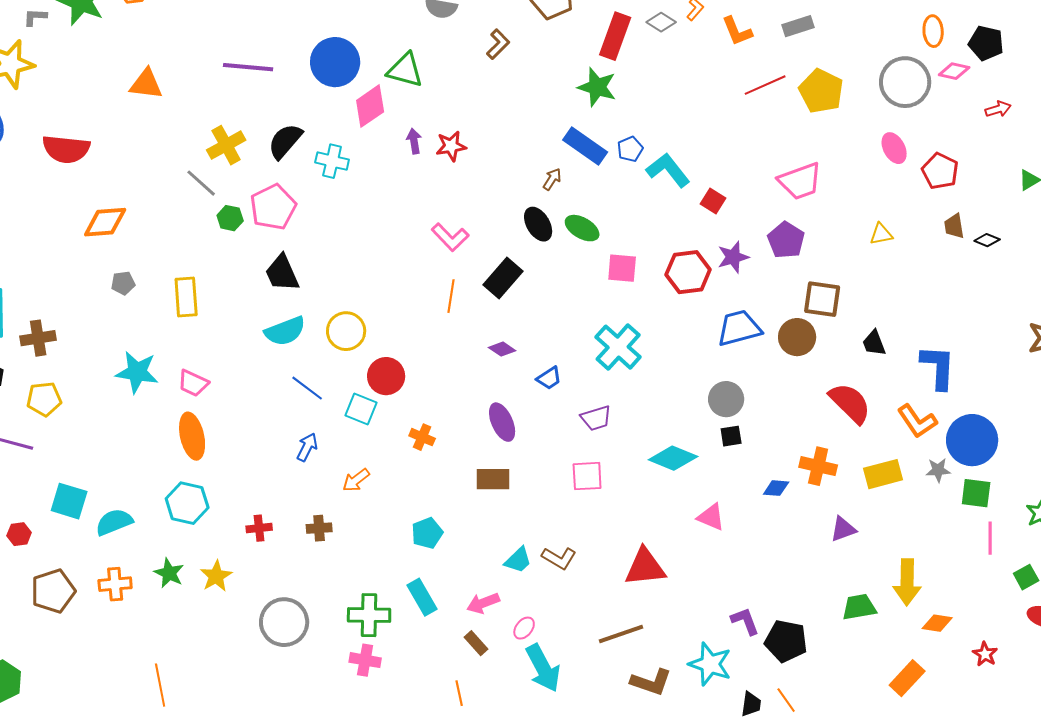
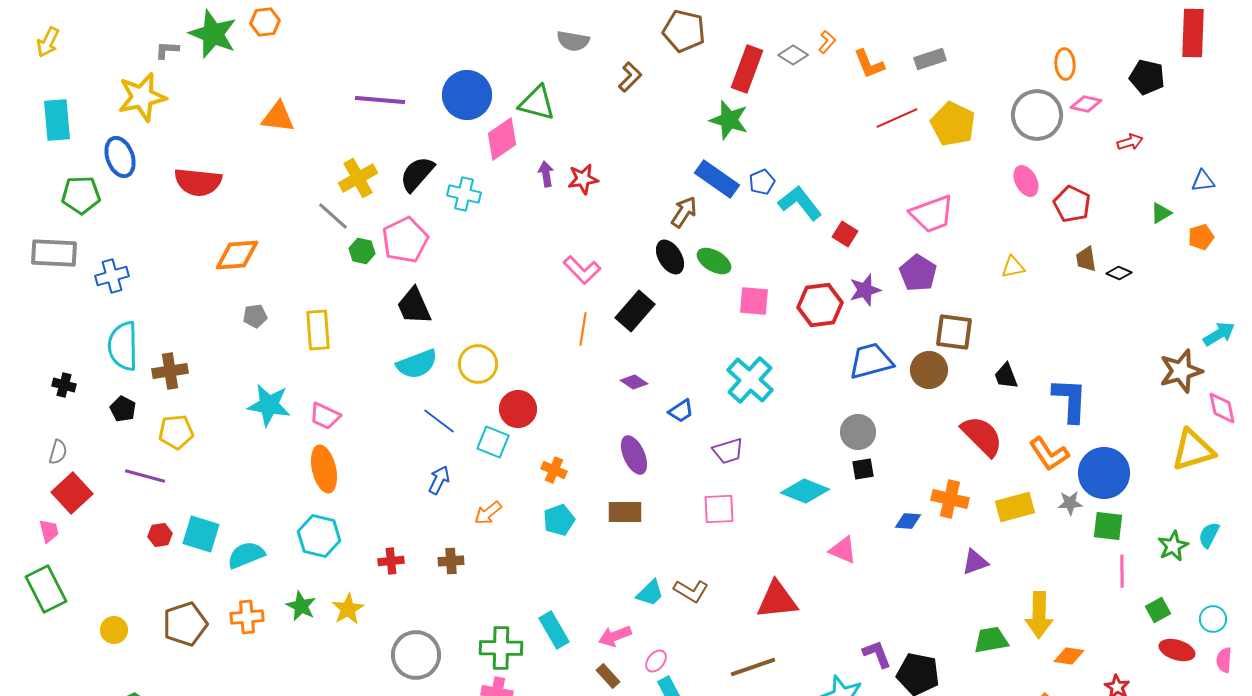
black pentagon: (986, 43) -> (1147, 77), moved
brown arrow: (552, 179) -> (684, 212), size x1.4
cyan pentagon: (427, 533) -> (559, 520), moved
red hexagon: (19, 534) -> (160, 535), moved

